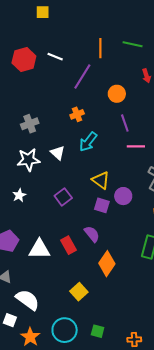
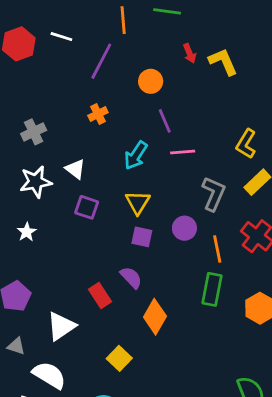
cyan arrow: (88, 142) -> (136, 155), moved
yellow triangle: (101, 180) -> (138, 202), turned 30
purple circle: (123, 196) -> (184, 228), moved
purple square: (63, 197) -> (87, 207), moved, turned -30
white triangle: (39, 249) -> (61, 326), moved, turned -30

